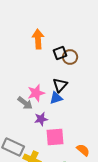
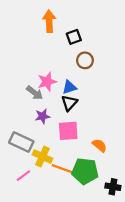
brown circle: (70, 57) -> (85, 60), moved
black triangle: (60, 85) -> (69, 103), moved
purple star: (41, 119) -> (42, 116), moved

